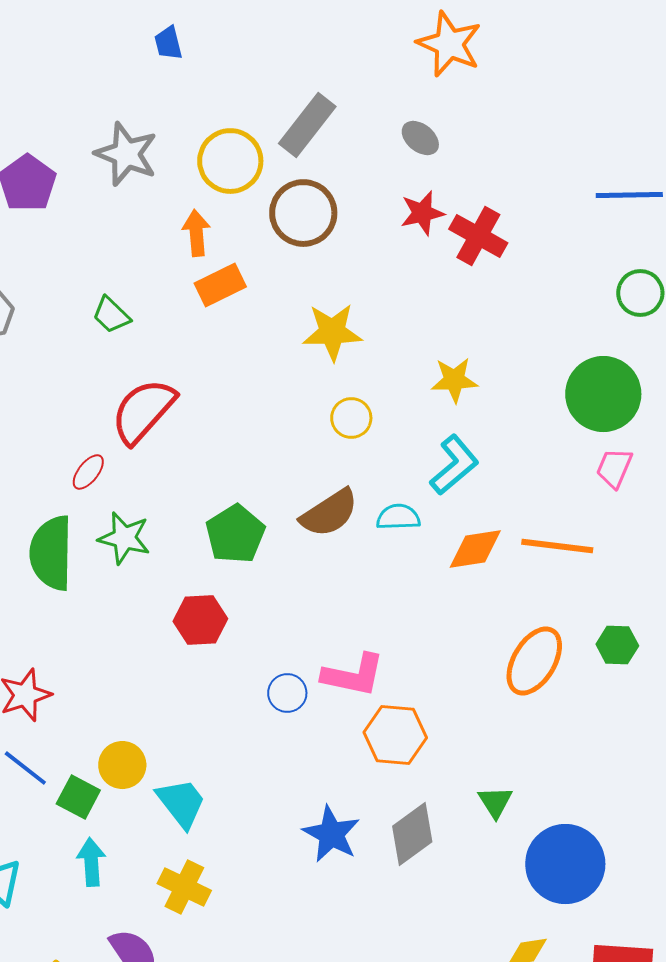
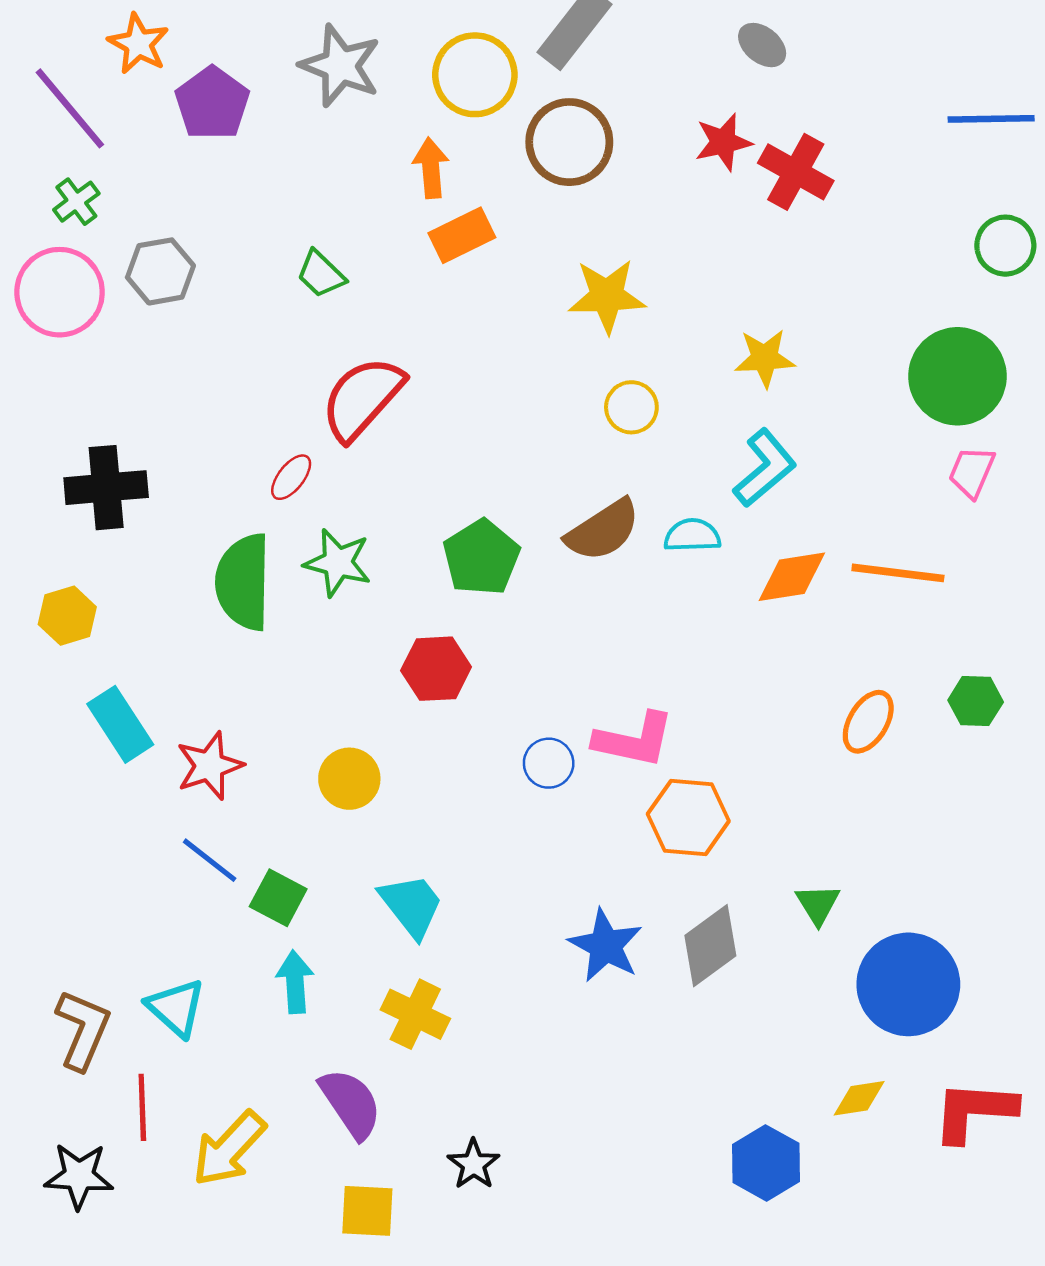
gray ellipse: (420, 138) -> (762, 45), moved
orange ellipse: (534, 661) -> (868, 722), size x0.7
yellow circle: (122, 765) -> (349, 779), moved

